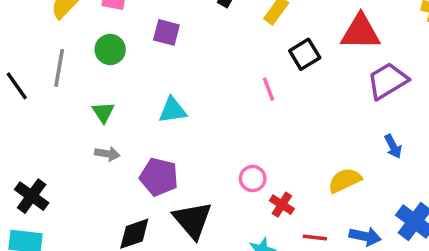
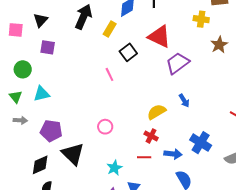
red triangle: (361, 32) -> (159, 37), turned 30
green circle: (110, 49) -> (23, 69), moved
cyan triangle: (173, 110) -> (42, 94), moved
yellow semicircle: (345, 180) -> (157, 112), moved
red cross: (282, 205) -> (151, 136), moved

